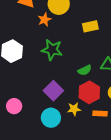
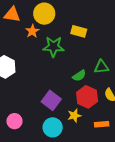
yellow rectangle: (90, 26) -> (79, 31), turned 35
green star: (52, 50) -> (53, 47), moved
orange rectangle: (100, 113) -> (102, 124), moved

